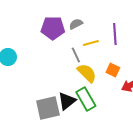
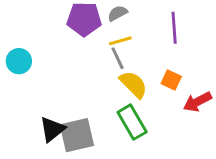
yellow line: (91, 43) -> (120, 41), moved
black triangle: (67, 101) -> (52, 129), moved

